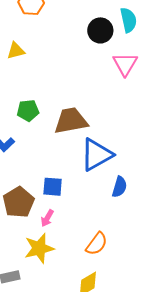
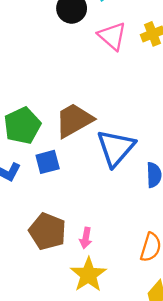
green pentagon: (28, 111) -> (22, 126), size x1.4
blue square: (53, 187) -> (48, 162), moved

